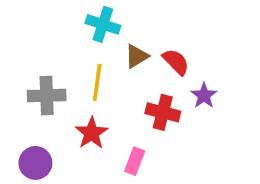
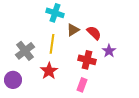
gray cross: (47, 96) -> (25, 51), turned -36
pink rectangle: (135, 161) -> (82, 85), moved
purple circle: (35, 163) -> (13, 80), moved

